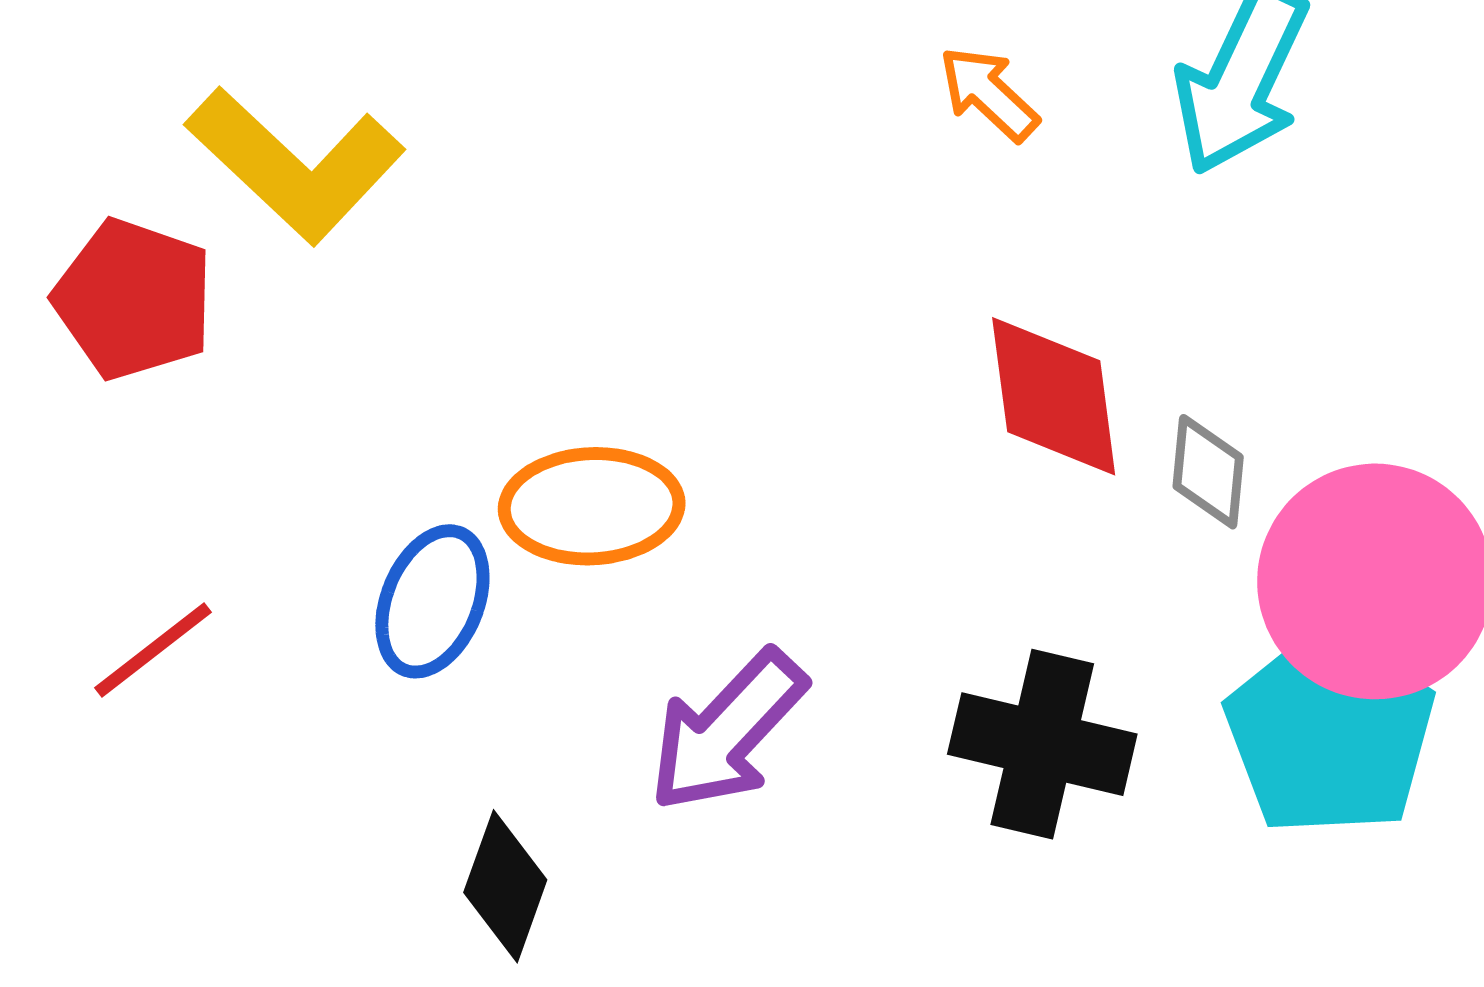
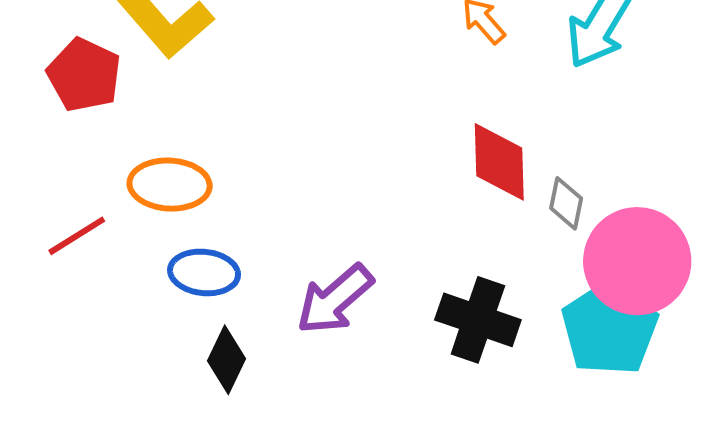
orange ellipse: (592, 506) -> (170, 185), moved
blue ellipse: (432, 601) -> (204, 272), moved, turned 68

